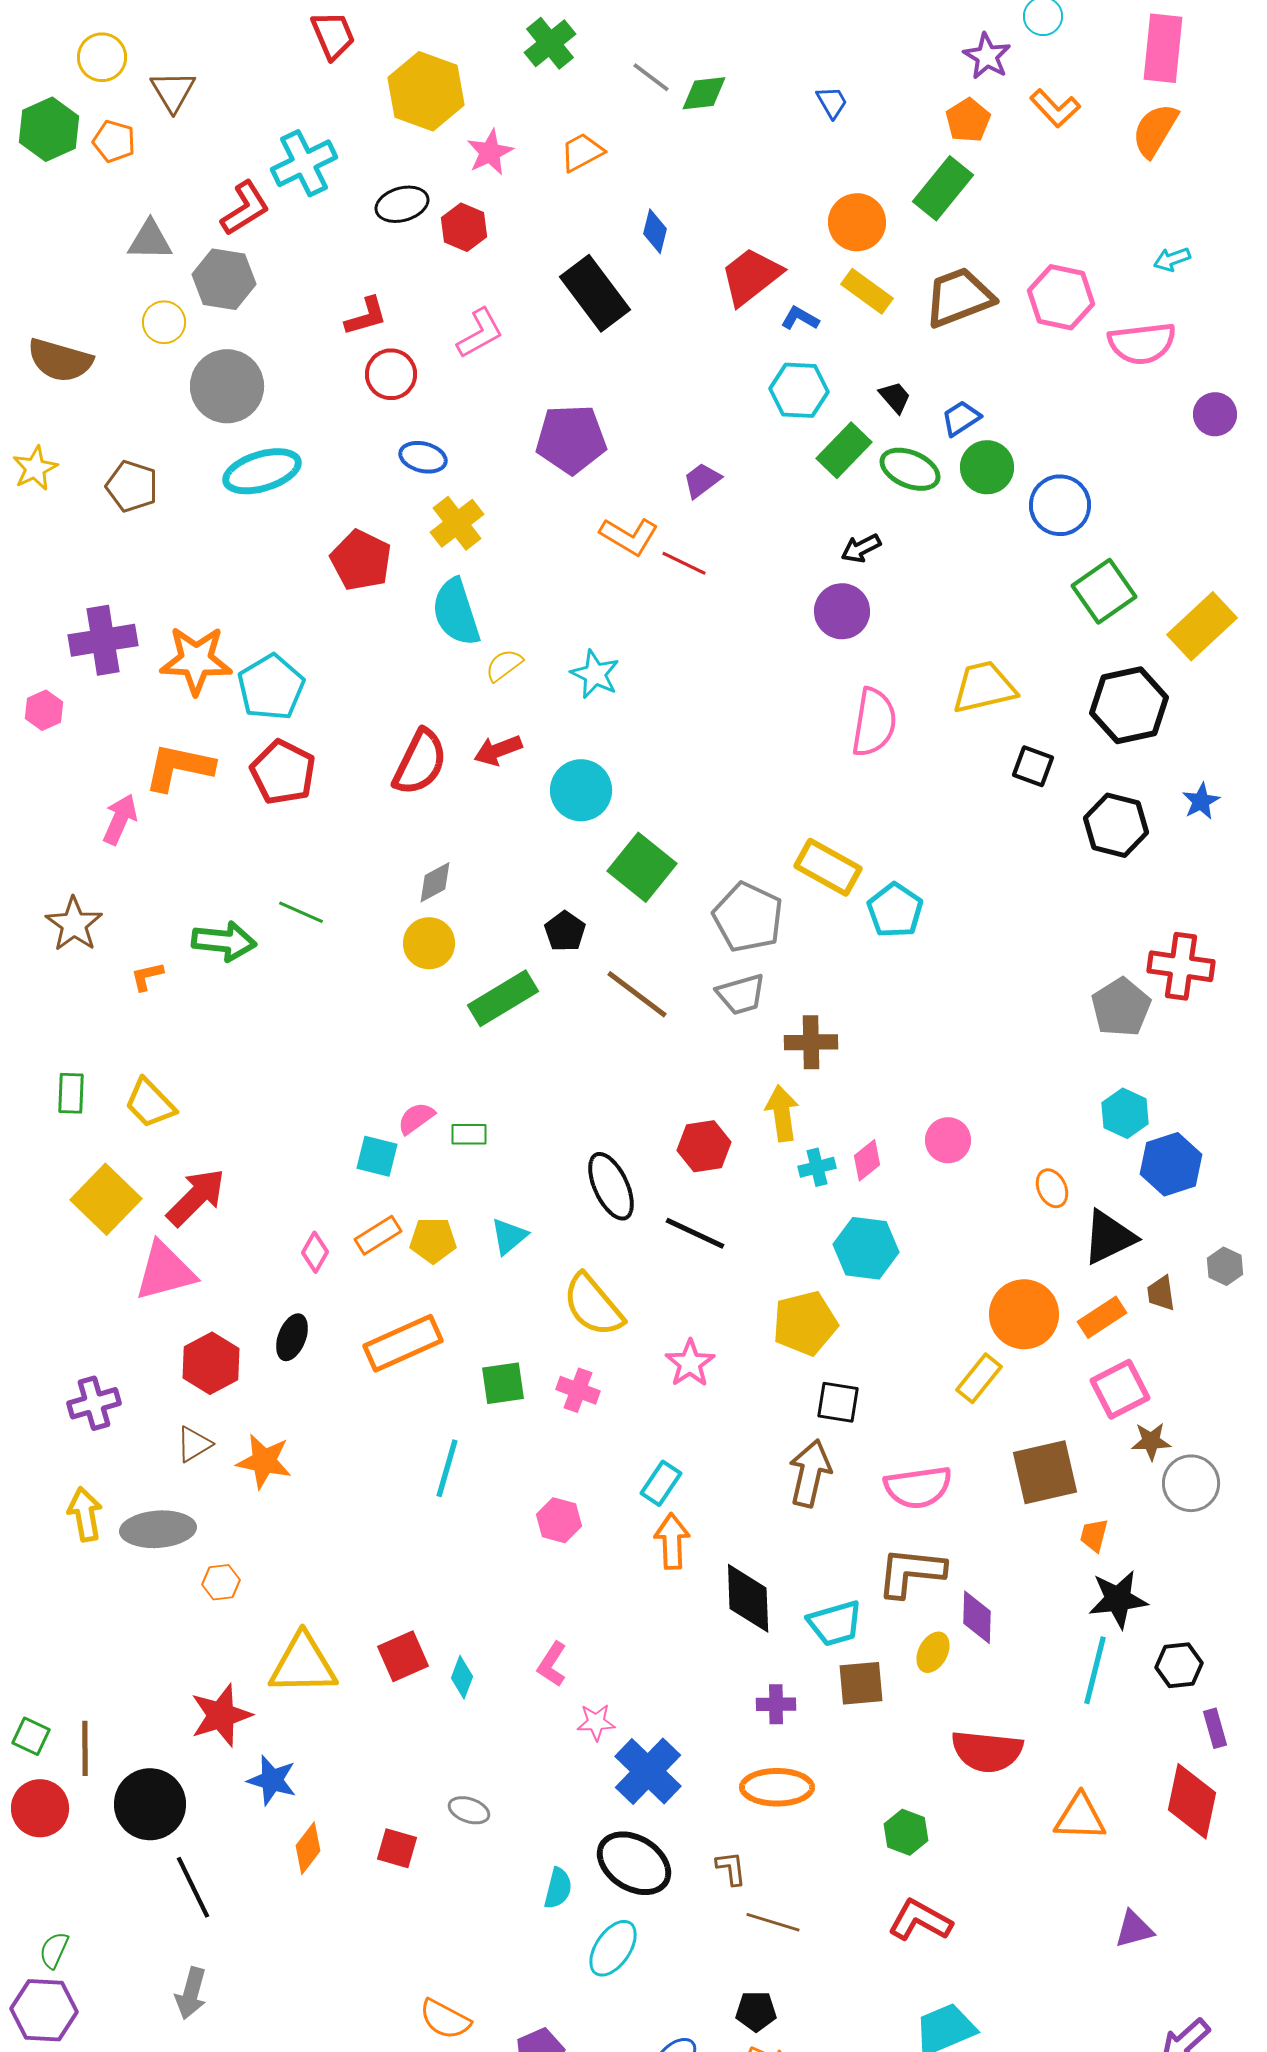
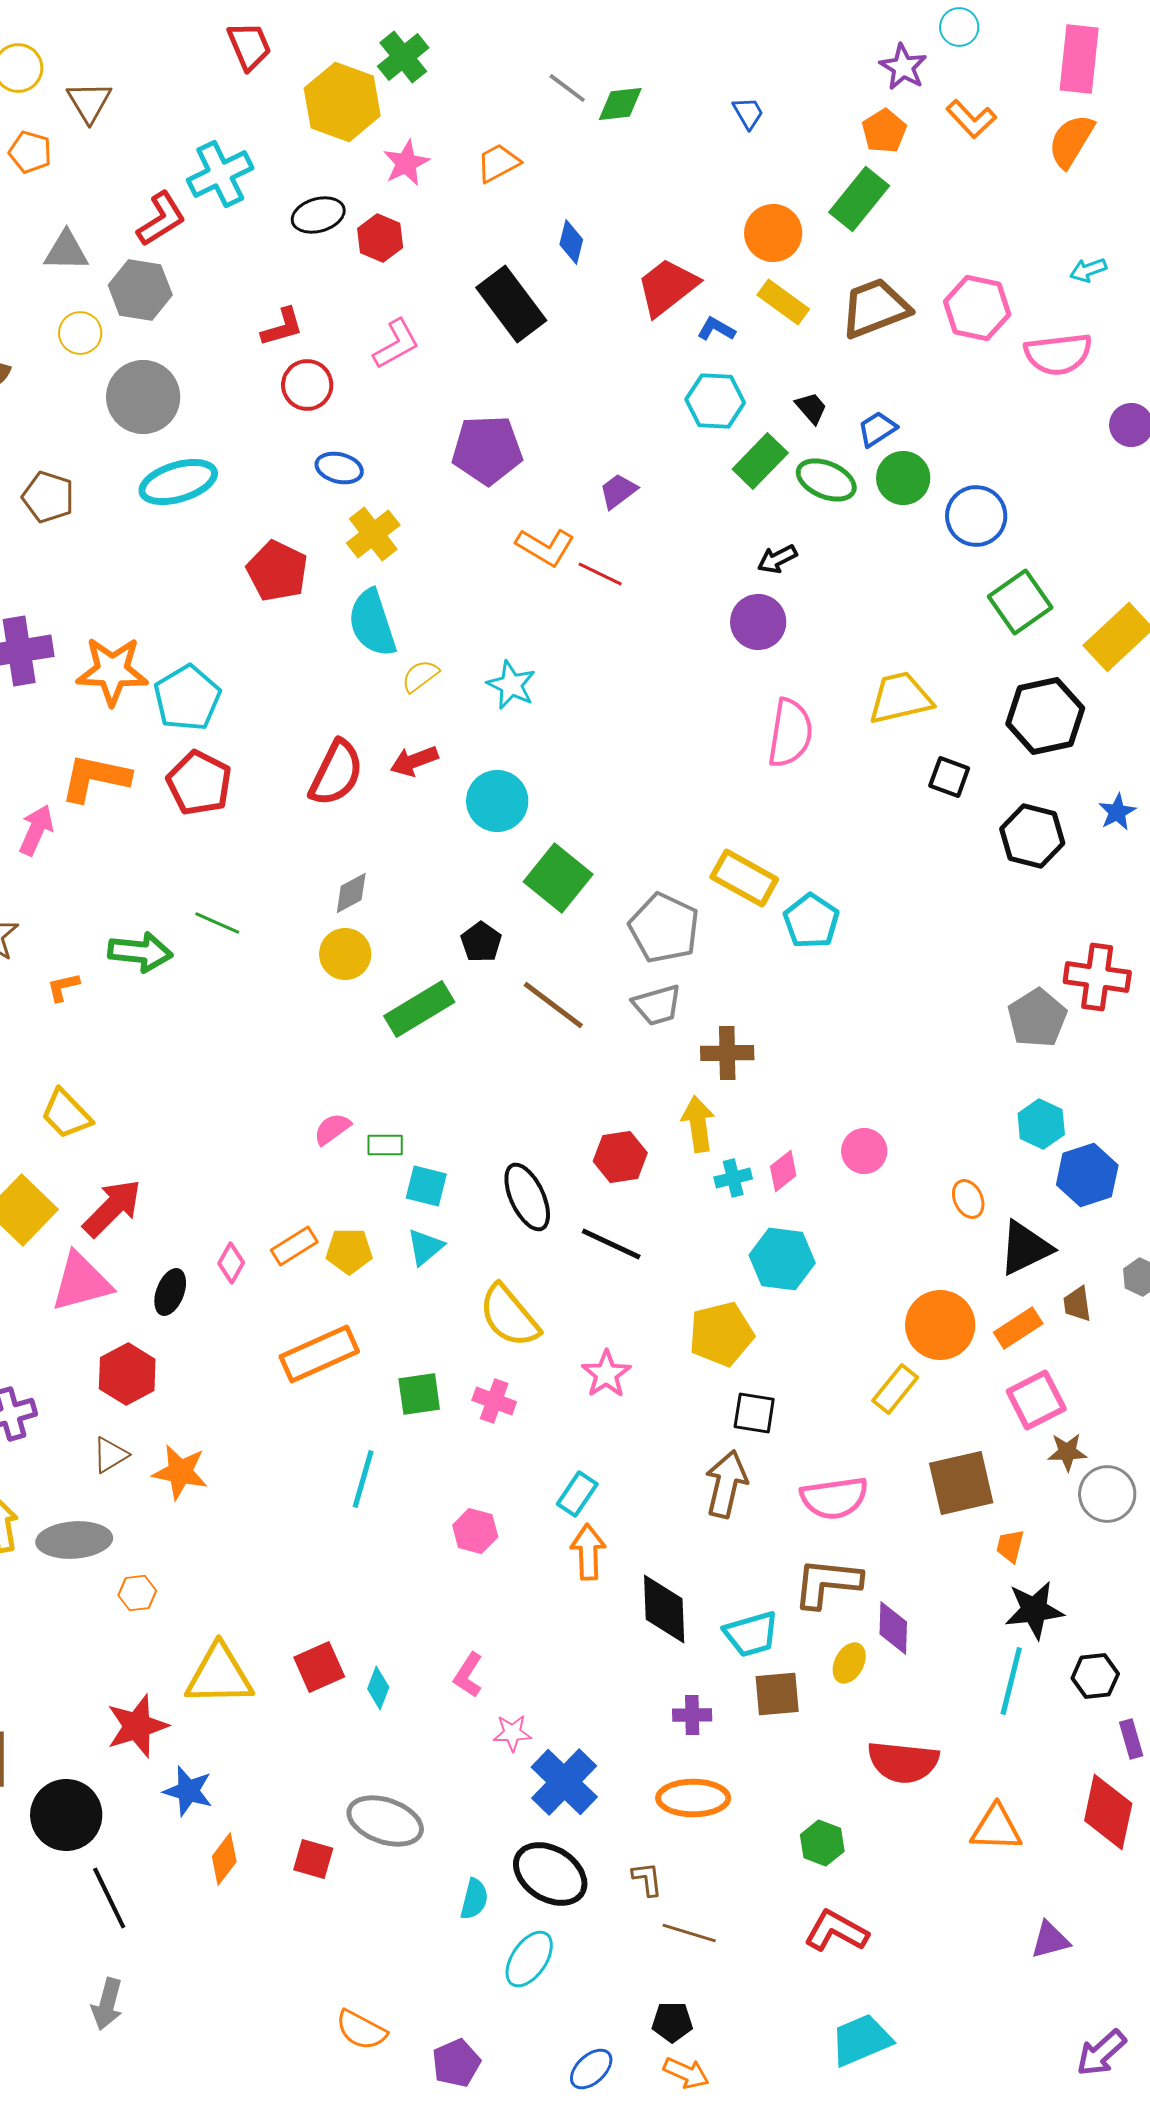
green cross: (550, 43) -> (403, 57), moved
cyan square: (377, 1156) -> (426, 1186), moved
black ellipse: (292, 1337) -> (170, 1292), moved
gray ellipse: (469, 1810) -> (385, 1821), size x1.8

